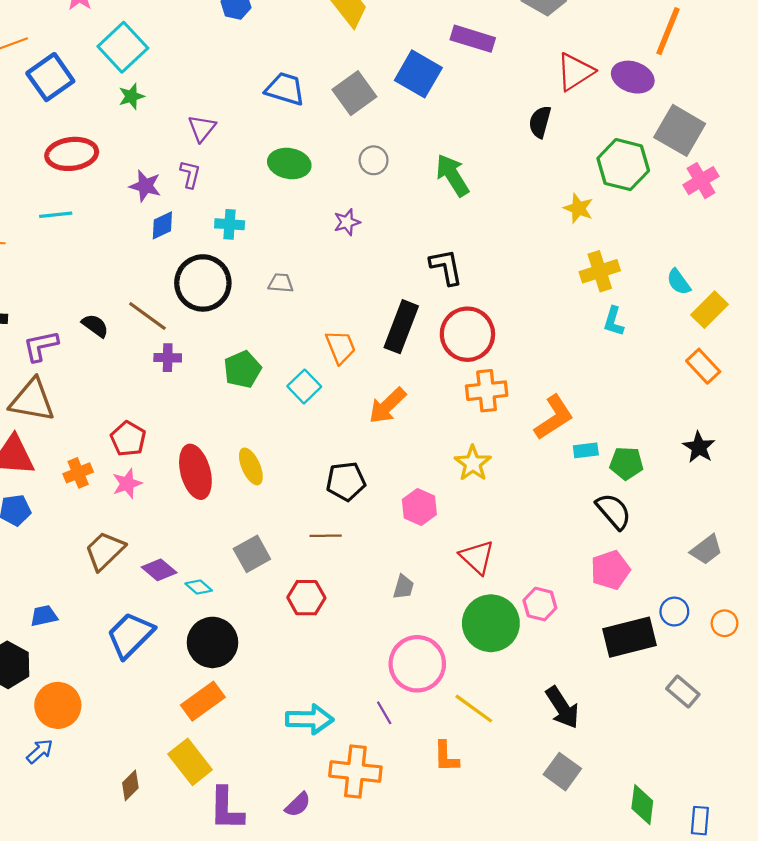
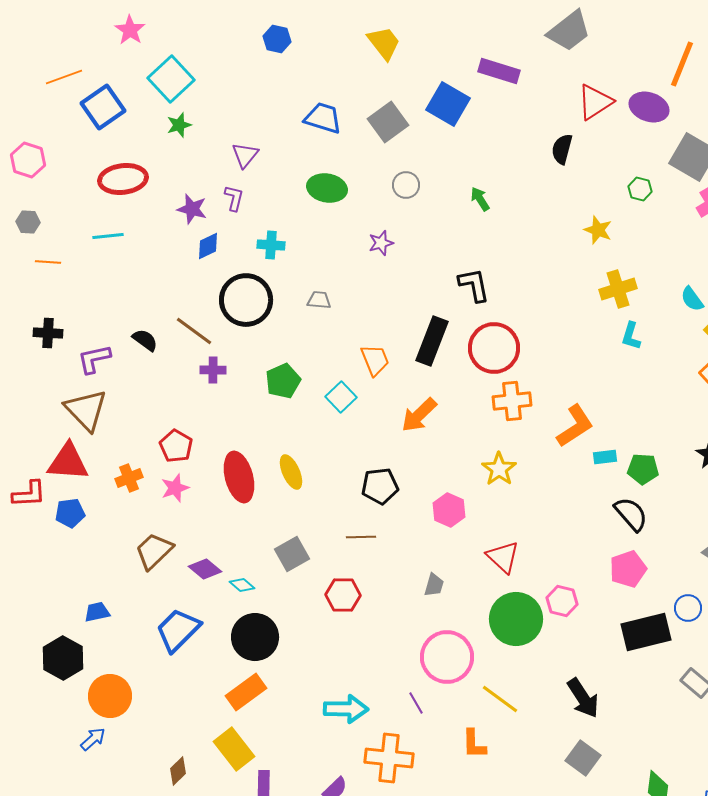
green hexagon: (623, 165) -> (640, 189), size x0.5
green arrow: (452, 175) -> (480, 199), size x0.6
brown triangle: (32, 400) -> (86, 410), turned 36

